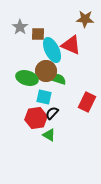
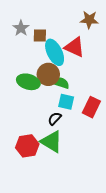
cyan square: (44, 97) -> (66, 102), moved
red hexagon: (36, 118) -> (27, 146), moved
green triangle: (49, 135) -> (51, 142), size x1.6

